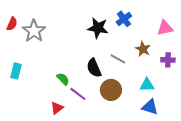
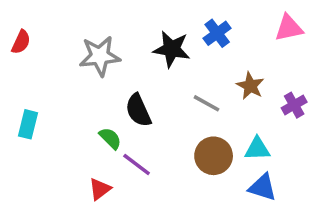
pink triangle: (165, 28) -> (289, 28), moved
gray star: (34, 31) -> (100, 56), moved, turned 30
purple cross: (168, 60) -> (294, 105), turned -32
black semicircle: (94, 68) -> (138, 110), moved
brown circle: (111, 90) -> (214, 156), moved

